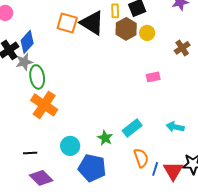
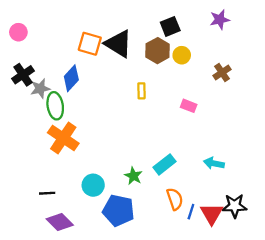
yellow rectangle: (115, 11) -> (141, 91), moved
blue diamond: (27, 42) -> (71, 78), moved
pink rectangle: (153, 77) -> (189, 106), turned 32

